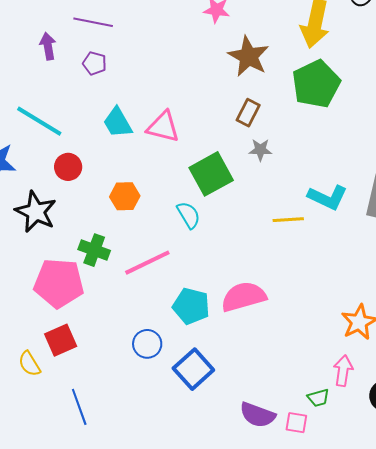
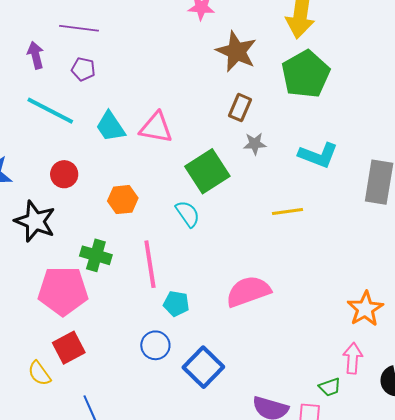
cyan line: (39, 121) -> (50, 111), moved
cyan L-shape: (328, 197) -> (318, 155), moved
pink line: (147, 263) -> (150, 264), turned -69
cyan pentagon: (191, 306) -> (176, 304), moved, size x0.7

